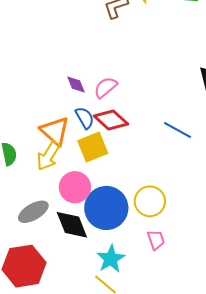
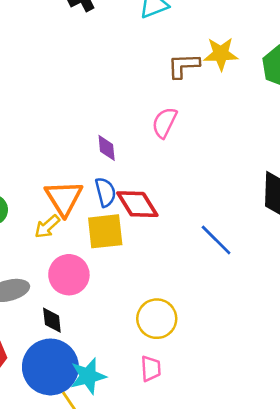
pink semicircle: (105, 87) -> (164, 123), moved, turned -40
yellow arrow: (48, 156) -> (47, 227), size x0.7
blue circle: (106, 208) -> (50, 367), moved
black diamond: (72, 225) -> (52, 320), size x0.6

